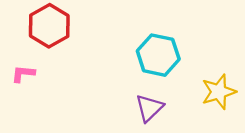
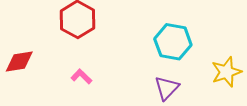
pink L-shape: (23, 74) -> (81, 76), moved, turned 40

